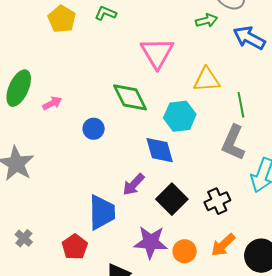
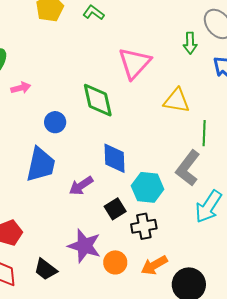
green arrow: (207, 20) -> (190, 43), turned 90
cyan hexagon: (180, 116) -> (148, 187), moved
black square: (172, 199) -> (115, 209), size x0.7
black cross: (217, 201) -> (144, 226), moved
blue trapezoid: (102, 212) -> (41, 165), moved

